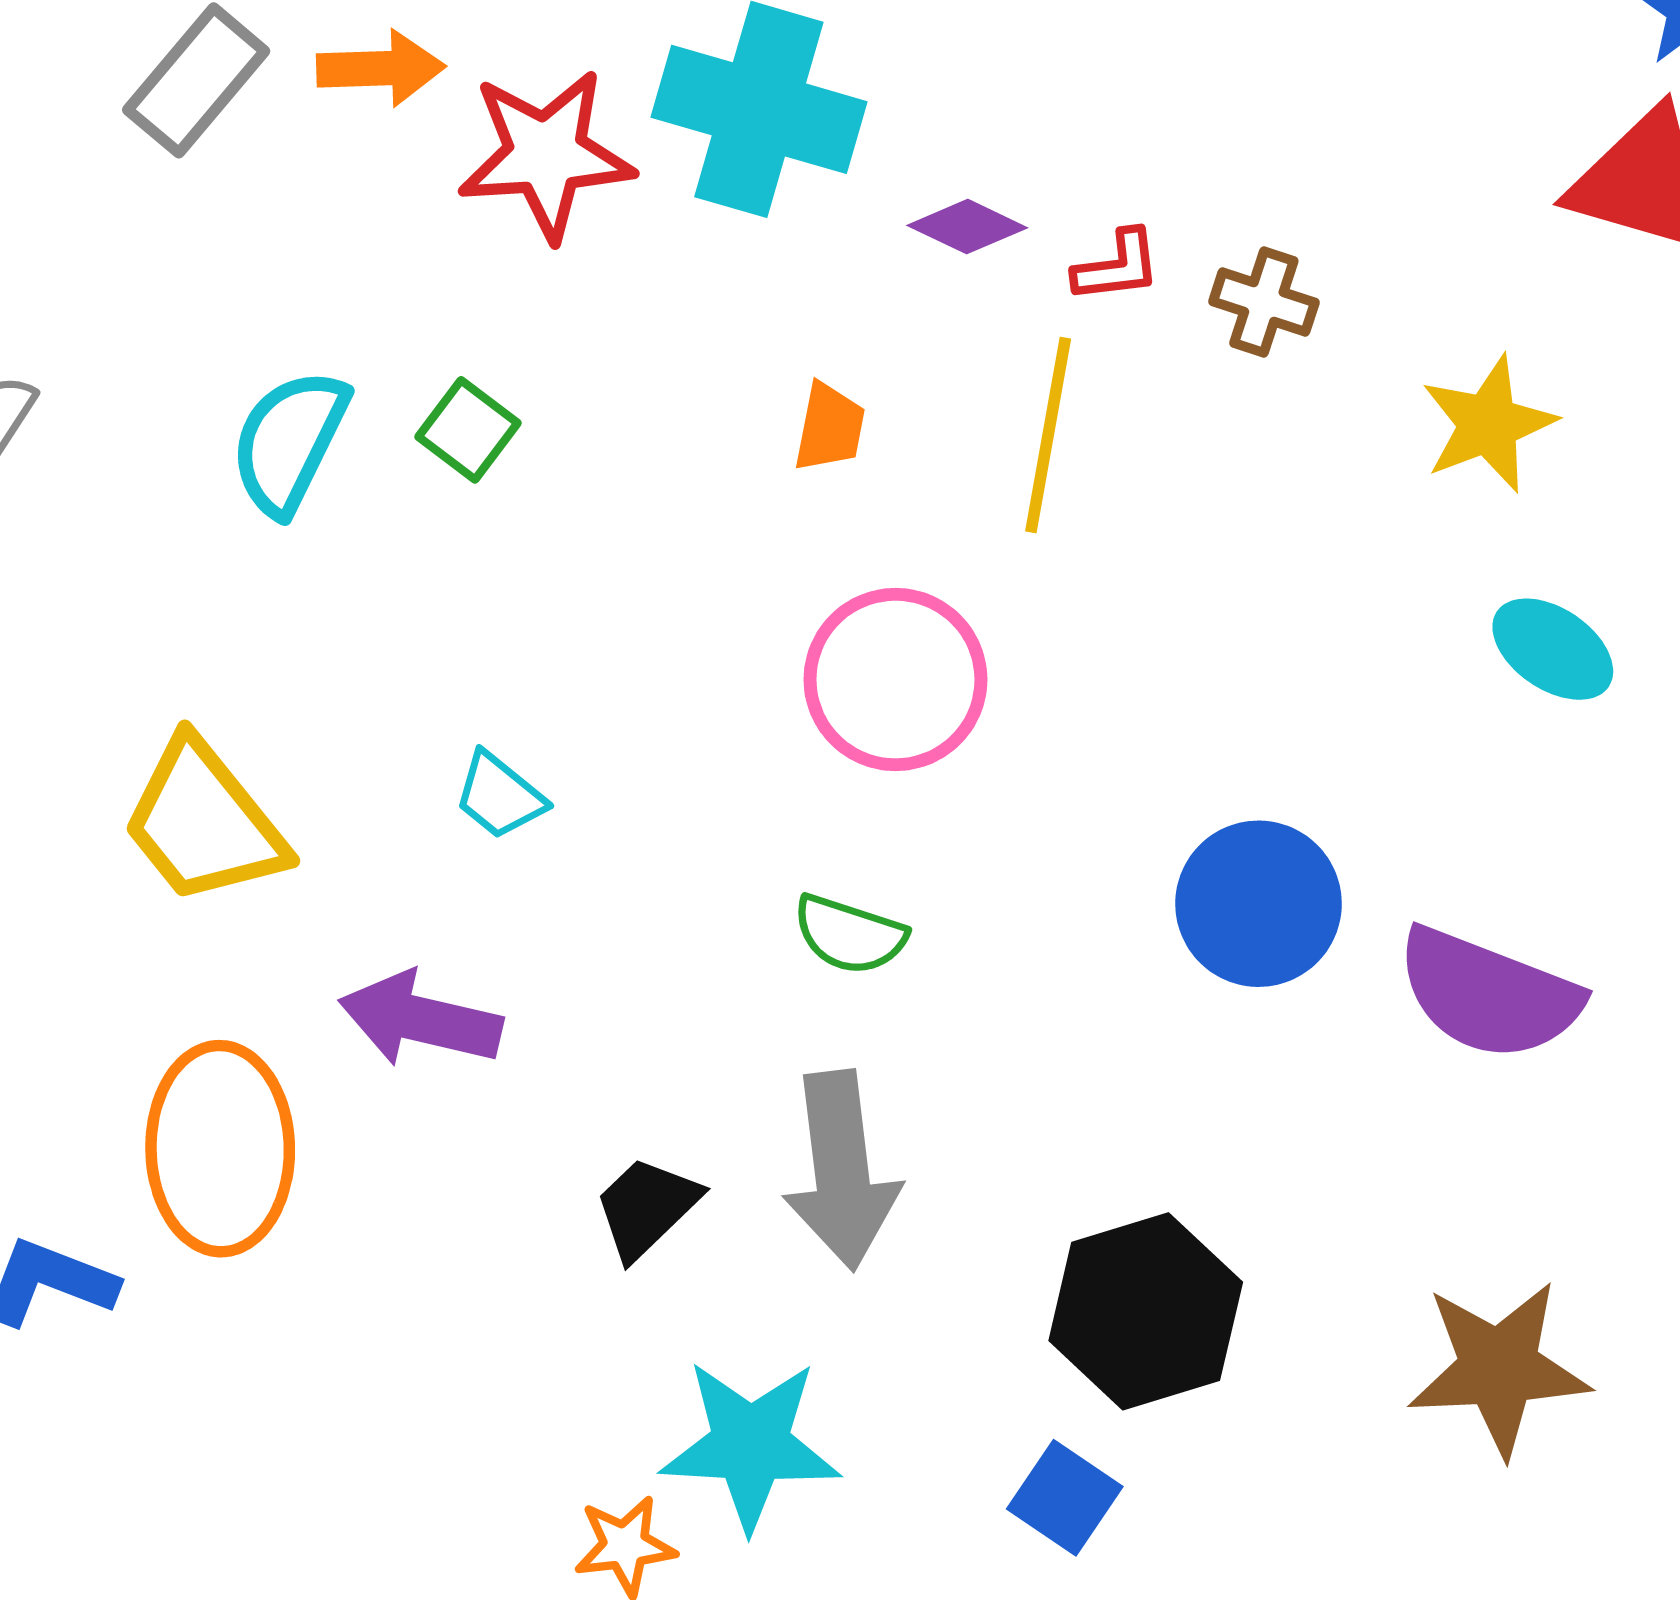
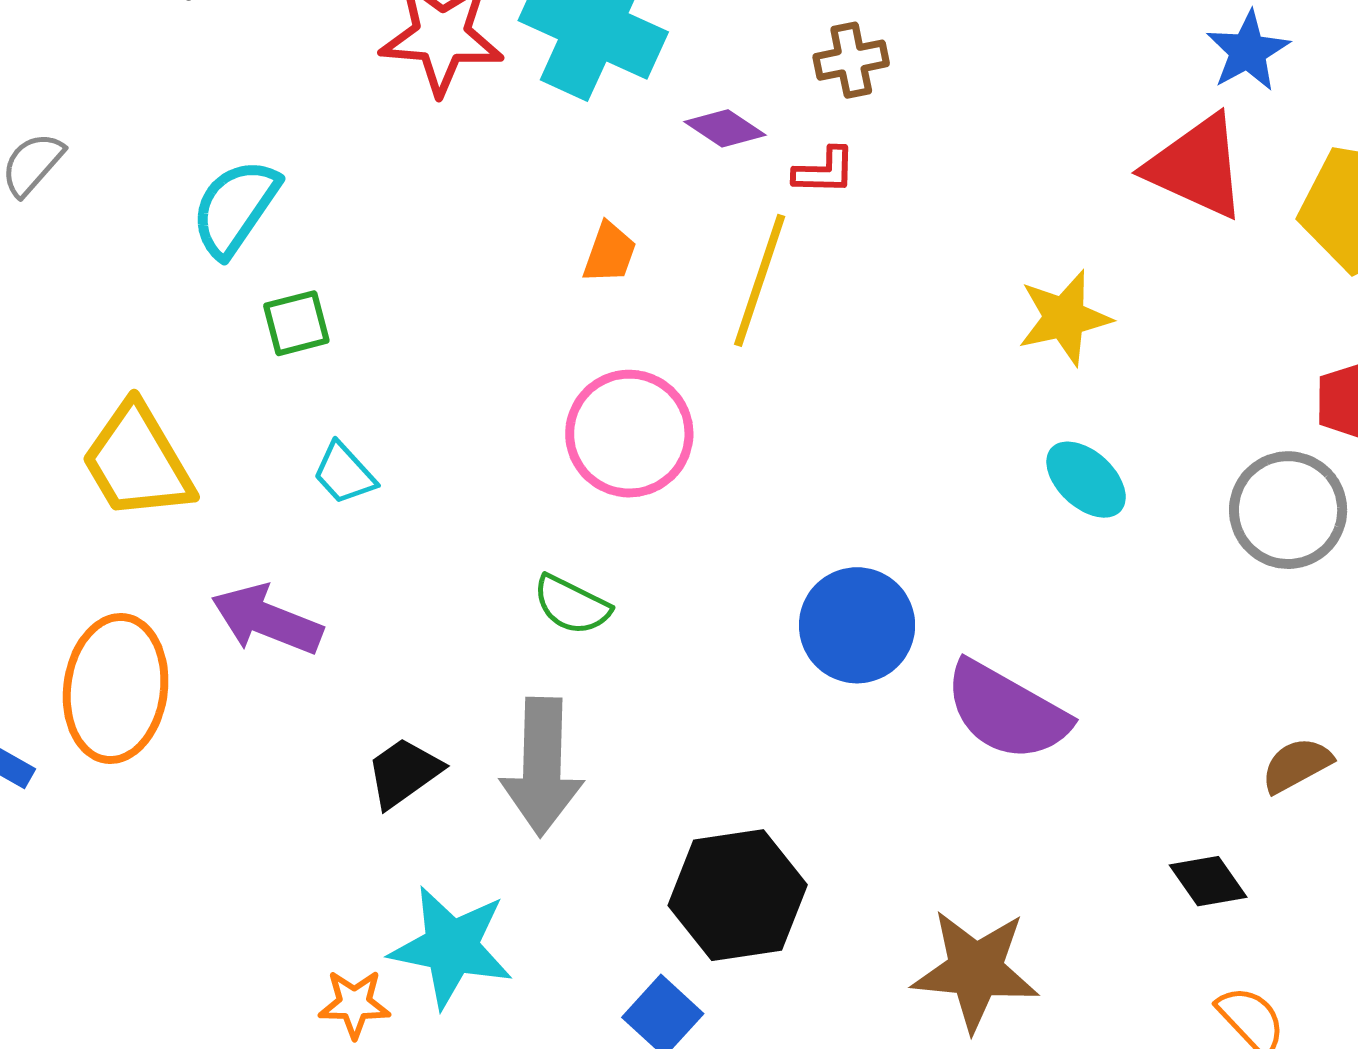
brown cross: (1264, 302) -> (851, 60), moved, turned -38
green square: (468, 430) -> (296, 323), moved, turned 30

